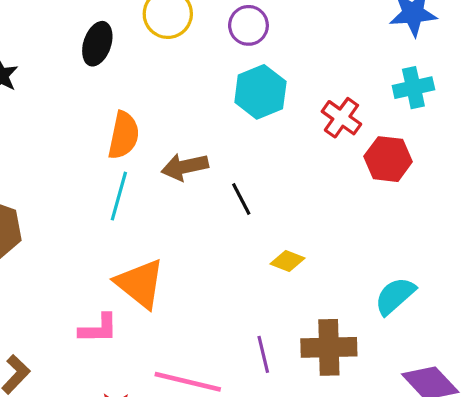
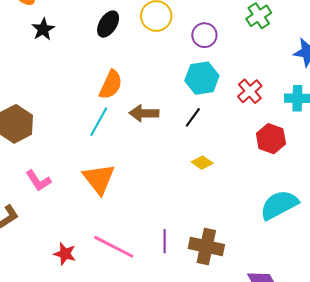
red cross: (341, 118) -> (250, 91), moved
black line: (241, 199) -> (193, 117), moved, turned 50
yellow diamond: (287, 261) -> (202, 163), moved
cyan semicircle: (395, 296) -> (279, 205), moved, size x1.4
pink L-shape: (98, 329) -> (38, 181), moved, turned 44

